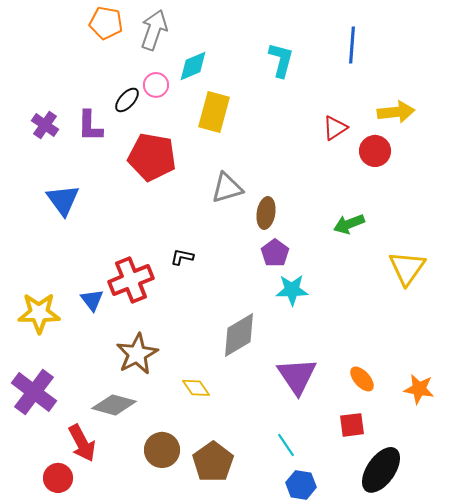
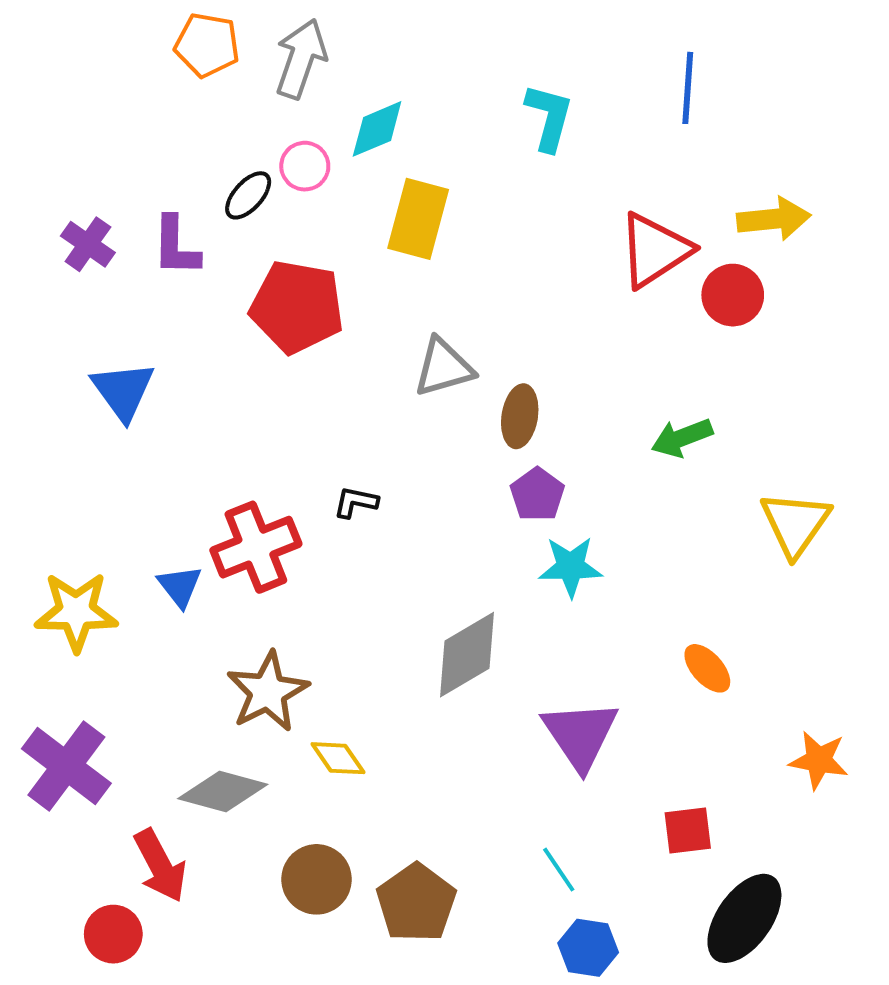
red triangle: (335, 128) -> (655, 250), size x1.6
orange ellipse: (362, 379) -> (707, 668), moved
yellow diamond: (196, 388) -> (338, 758), moved

